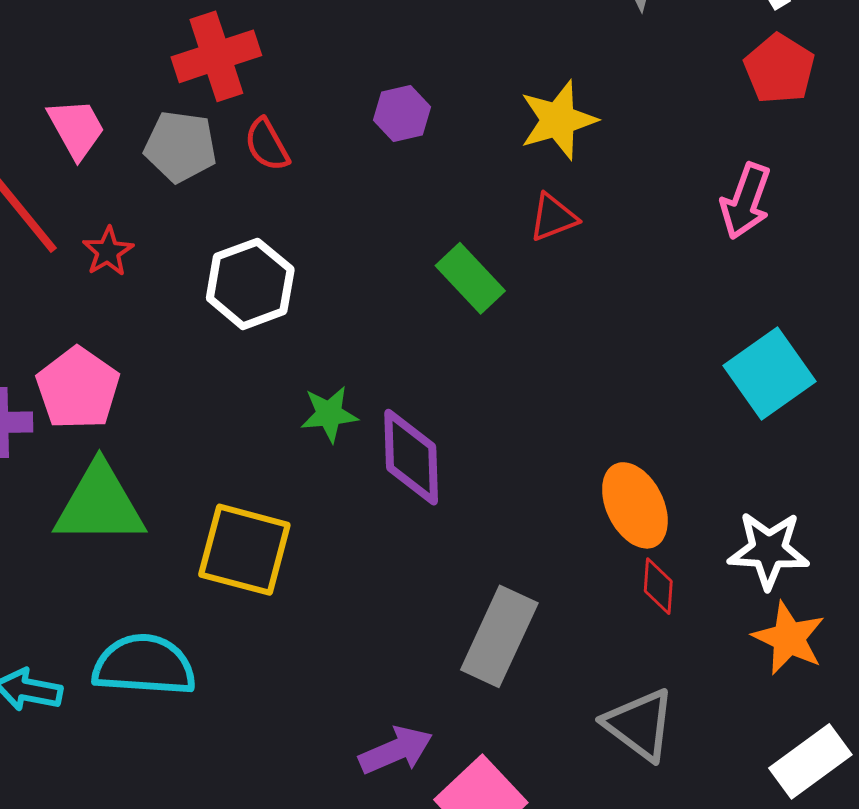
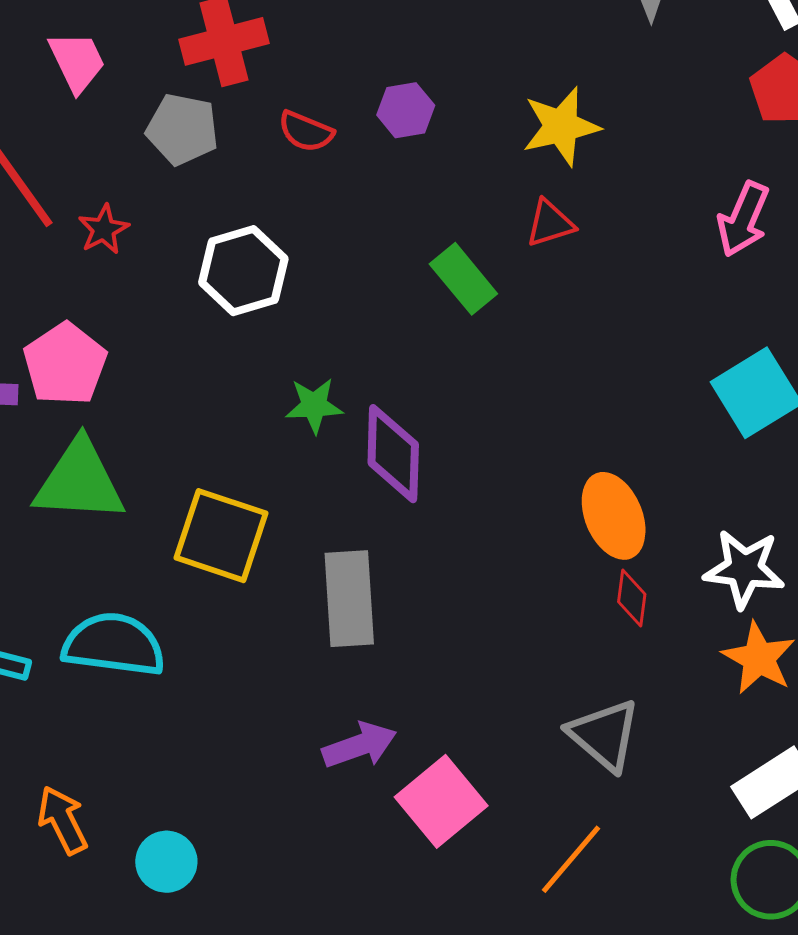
pink trapezoid: (76, 128) -> (77, 62), moved
red semicircle: (267, 145) -> (306, 131), moved, turned -42
gray rectangle: (499, 636) -> (349, 599), moved, turned -32

